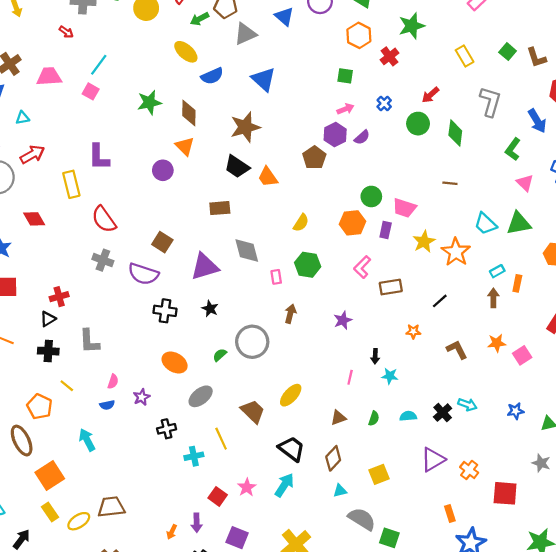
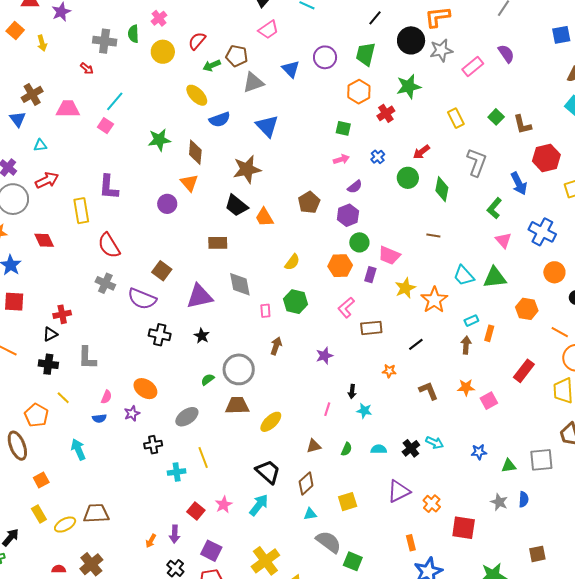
purple hexagon: (335, 135) -> (348, 215), moved
orange ellipse: (175, 363) -> (145, 389), moved
brown trapezoid: (253, 411) -> (237, 405), moved, turned -50
orange square: (50, 475) -> (41, 480), size x0.6

